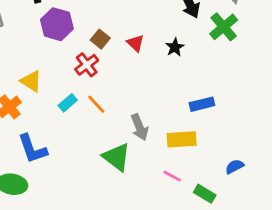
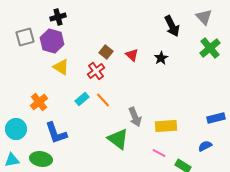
purple hexagon: (57, 24) -> (52, 41), moved
green cross: (224, 27) -> (210, 48), moved
yellow triangle: (31, 81) -> (61, 67), moved
blue rectangle: (202, 104) -> (216, 118), moved

